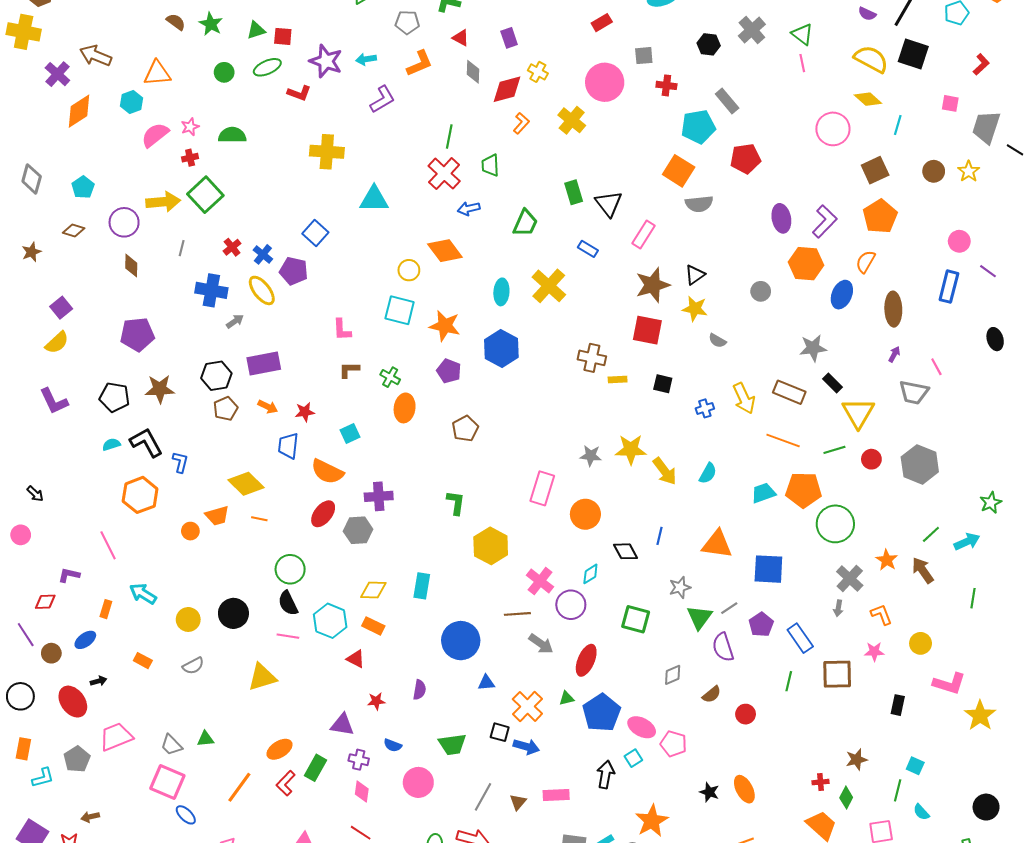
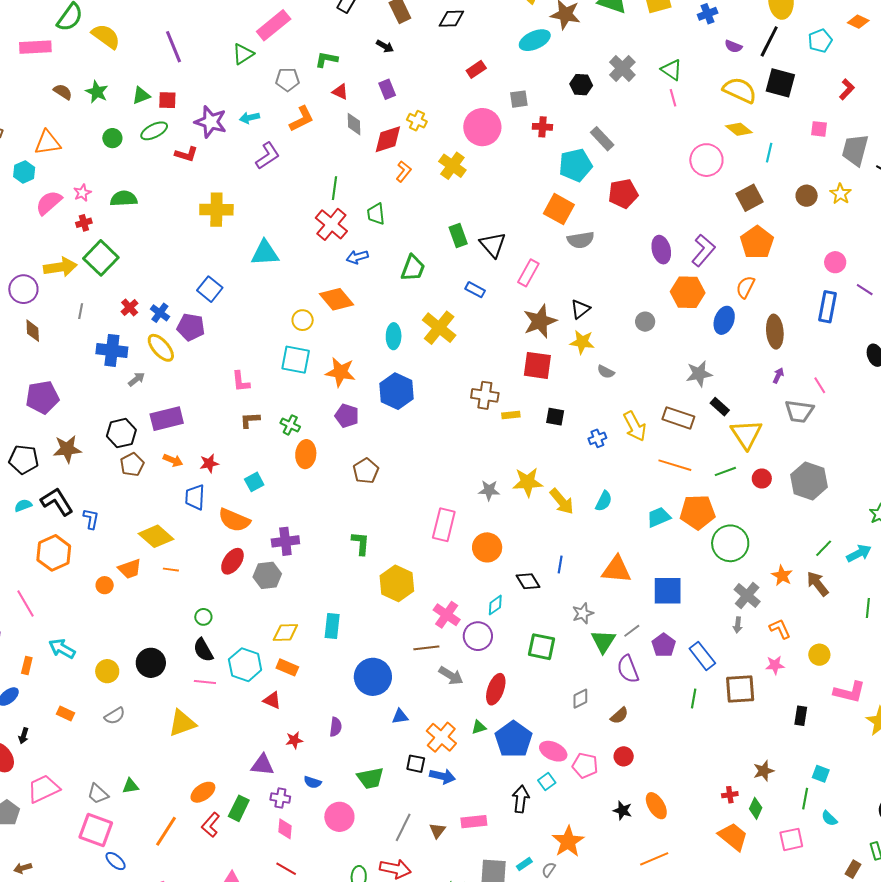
green circle: (290, 569) -> (203, 617), size x0.6
black arrow: (99, 681) -> (24, 736), turned 126
red circle: (746, 714) -> (624, 756), moved

